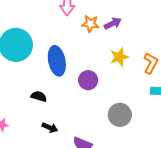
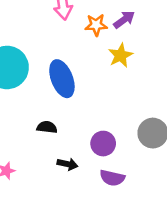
yellow star: (119, 57) -> (121, 55), moved
purple circle: (88, 80) -> (103, 144), moved

